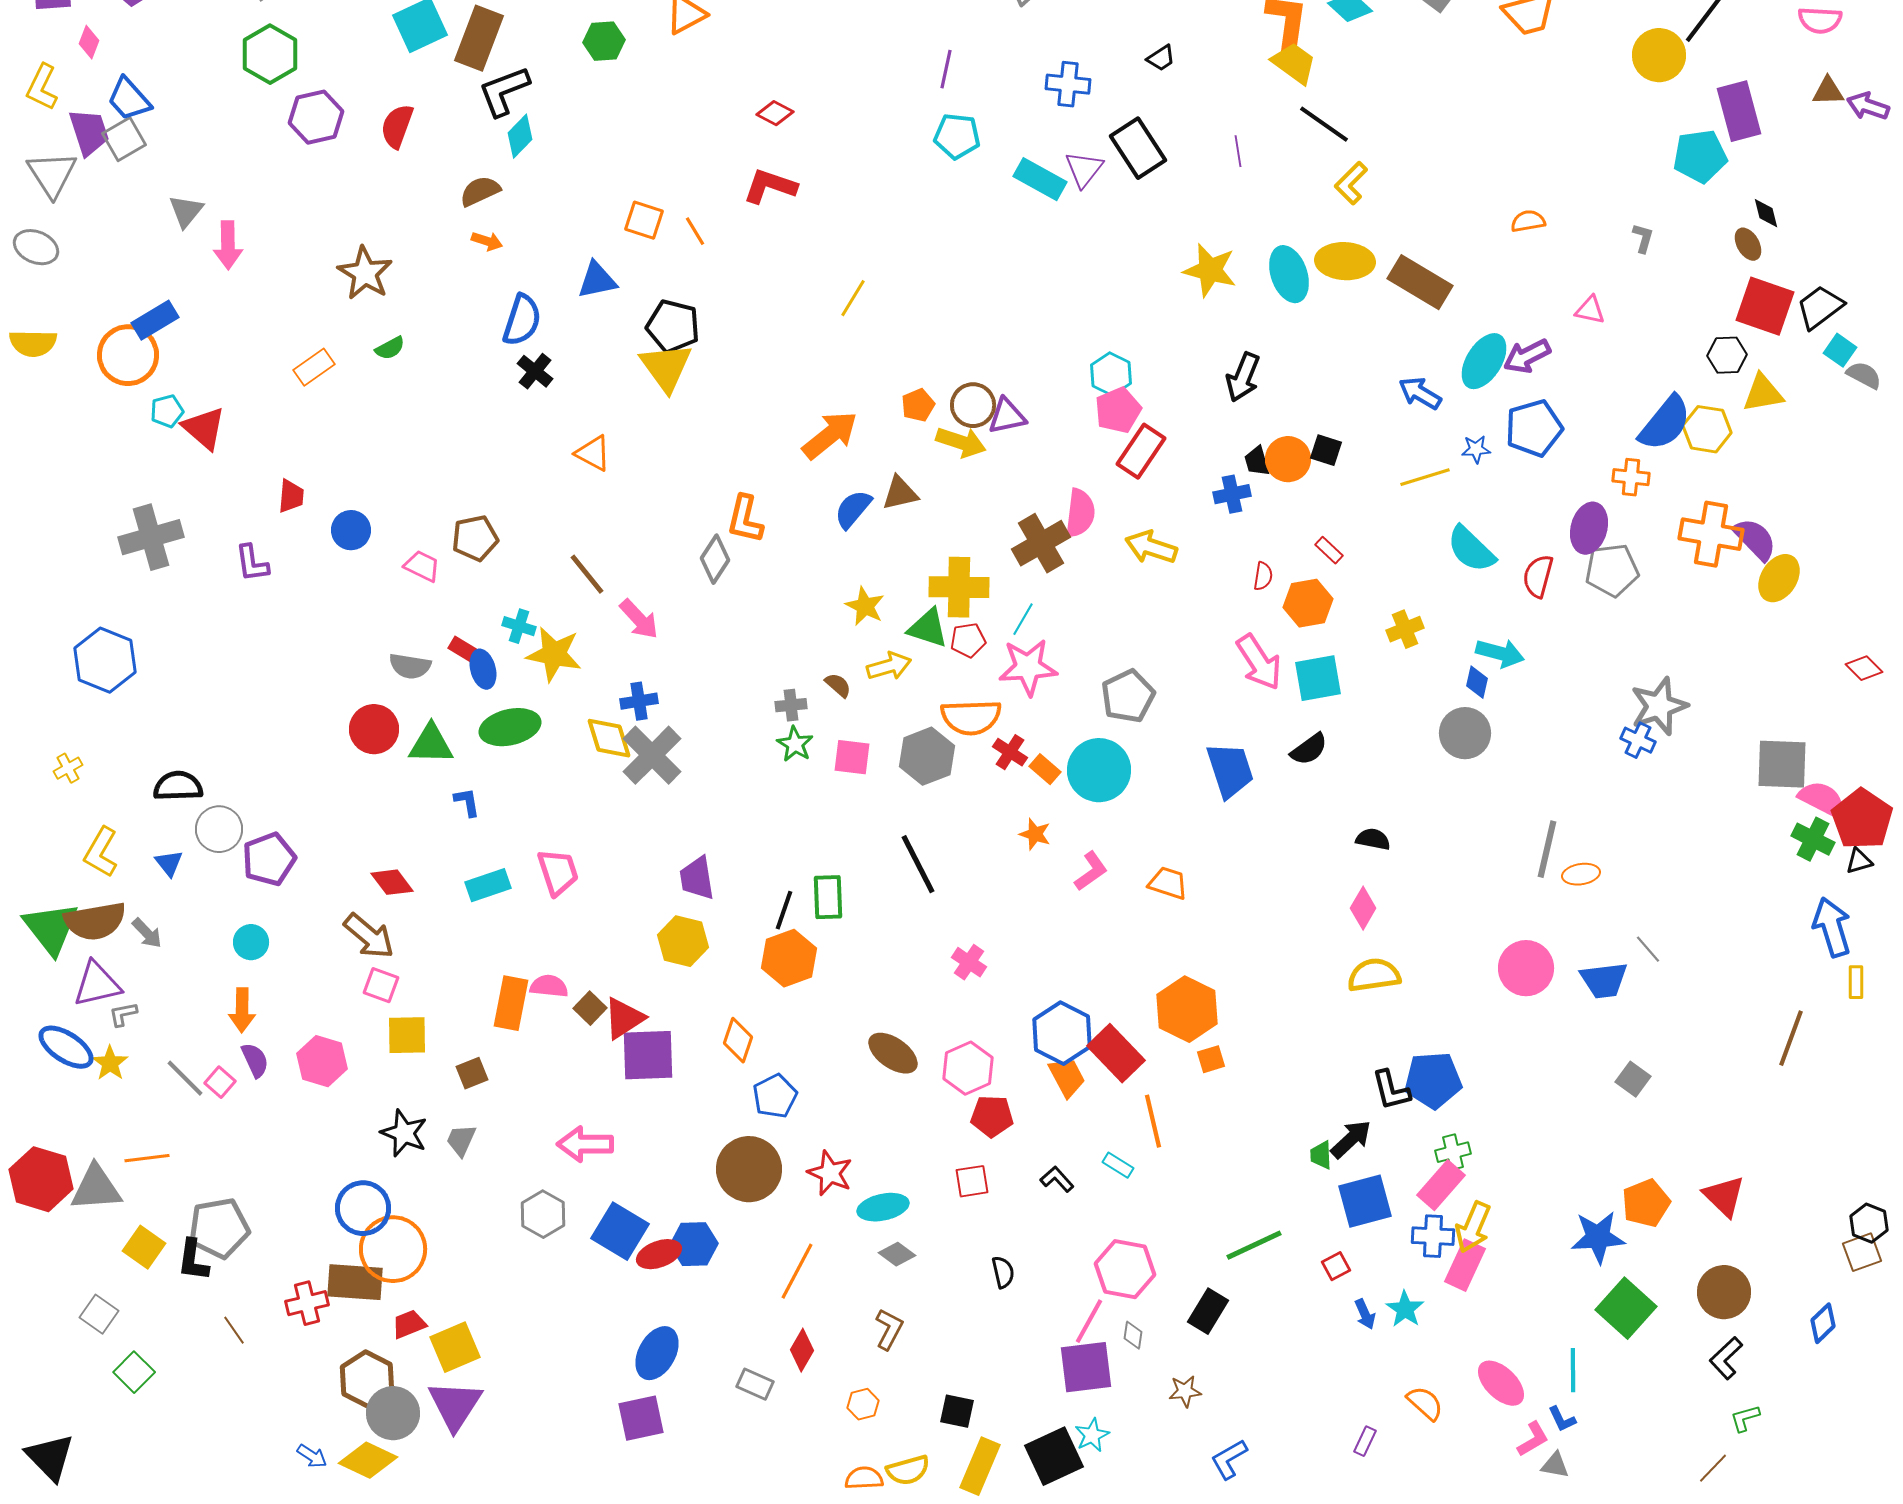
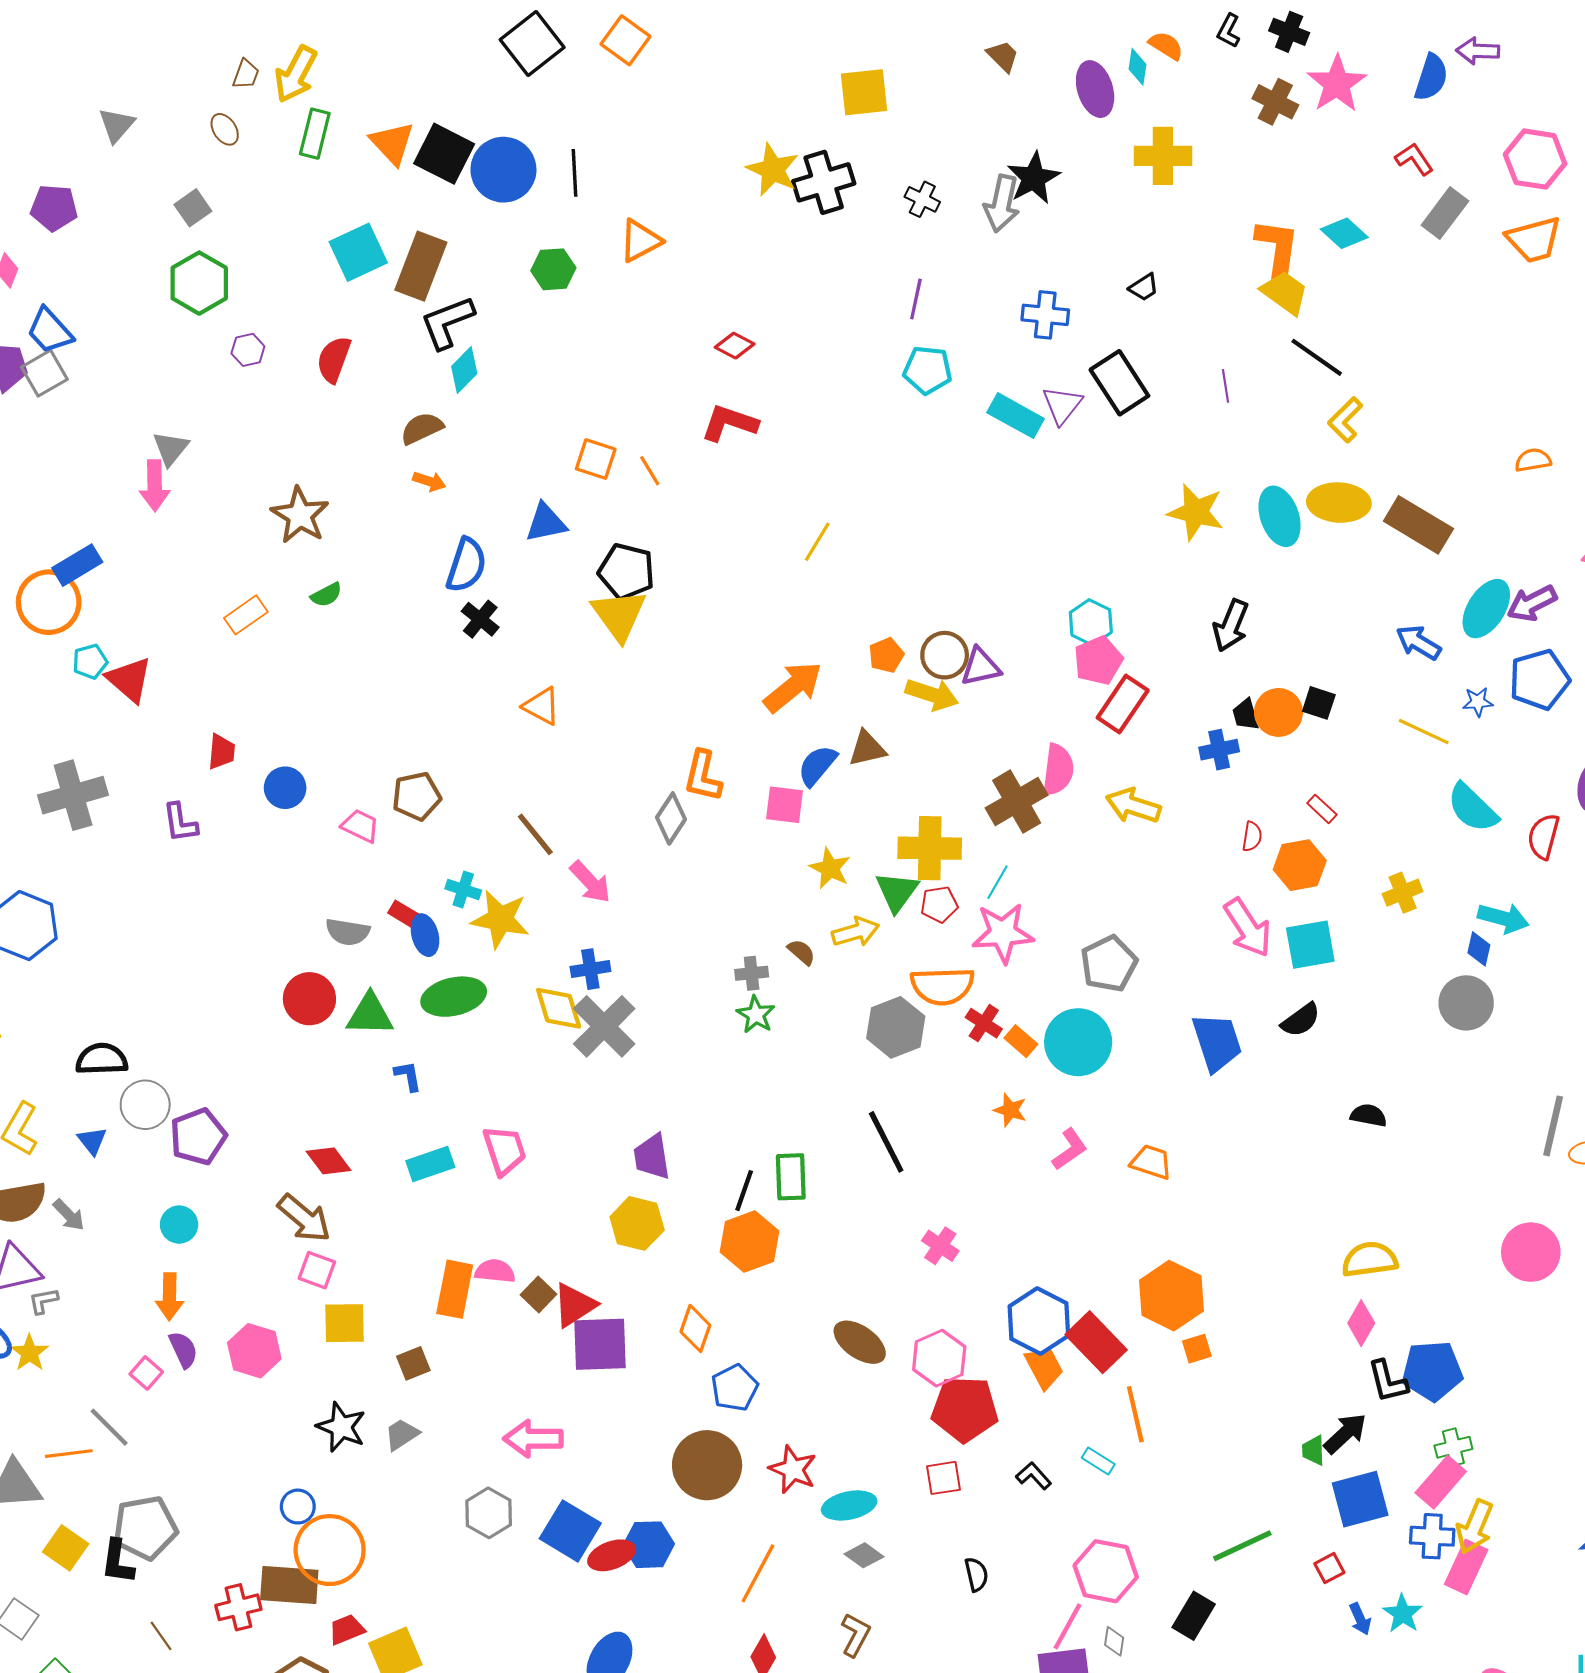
purple hexagon: (316, 117) -> (248, 350), size x0.6
gray triangle: (186, 211) -> (171, 448), moved
yellow line: (1425, 477) -> (1424, 732), turned 42
green triangle: (928, 628) -> (897, 892), turned 48
pink square: (852, 757) -> (784, 805), moved
pink diamond: (1363, 908) -> (1361, 1323), moved
gray line: (185, 1078) -> (109, 1427), moved
red pentagon: (992, 1116) -> (965, 1409), size x1.5
gray trapezoid: (461, 1140) -> (402, 1434), turned 33
blue circle: (363, 1208) -> (298, 1507), size x0.6

